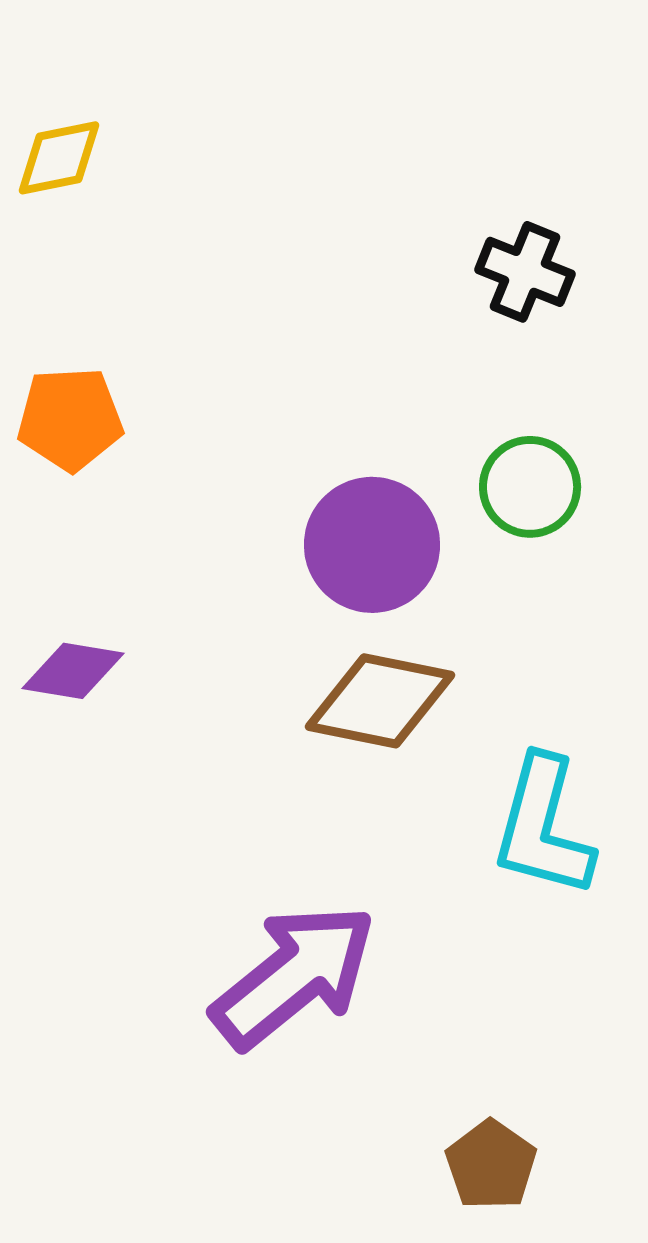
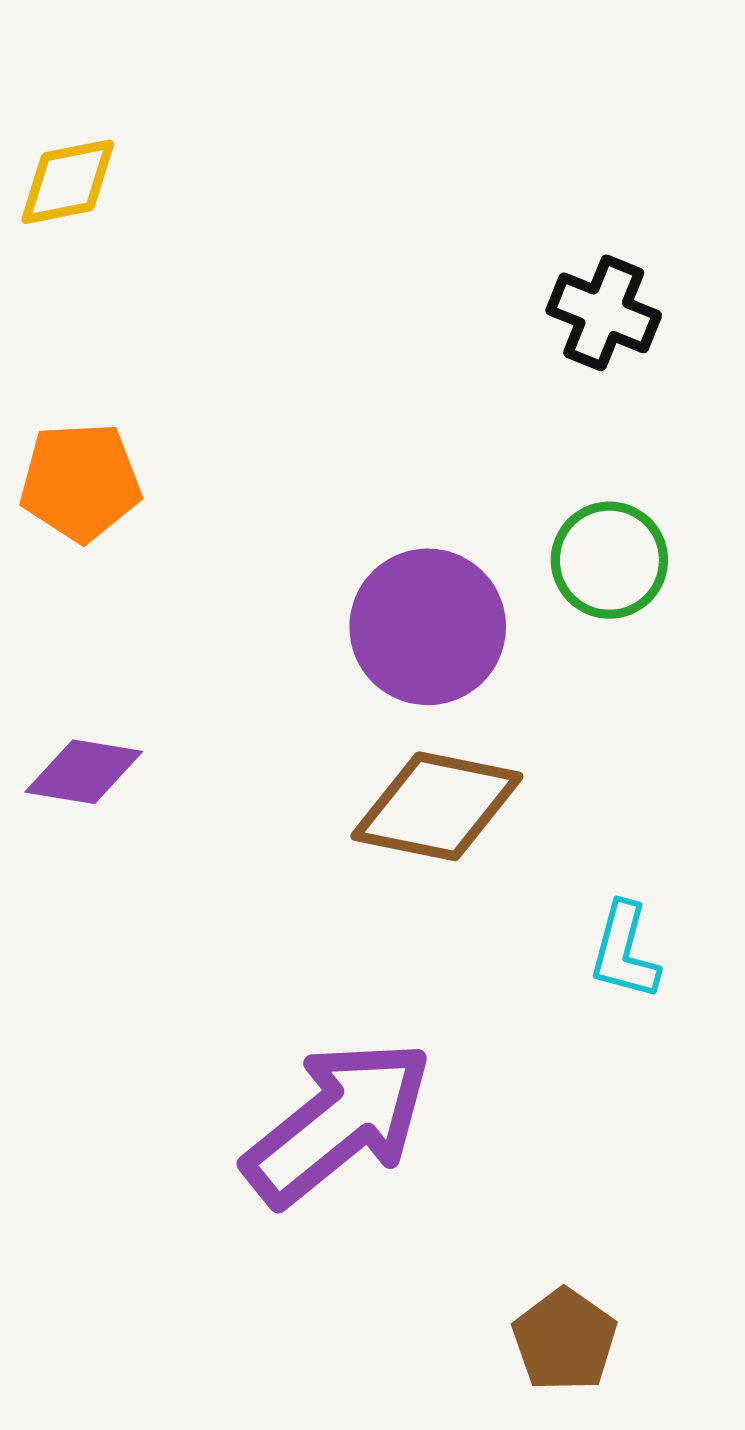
cyan L-shape: (543, 827) -> (624, 951), size x0.6

